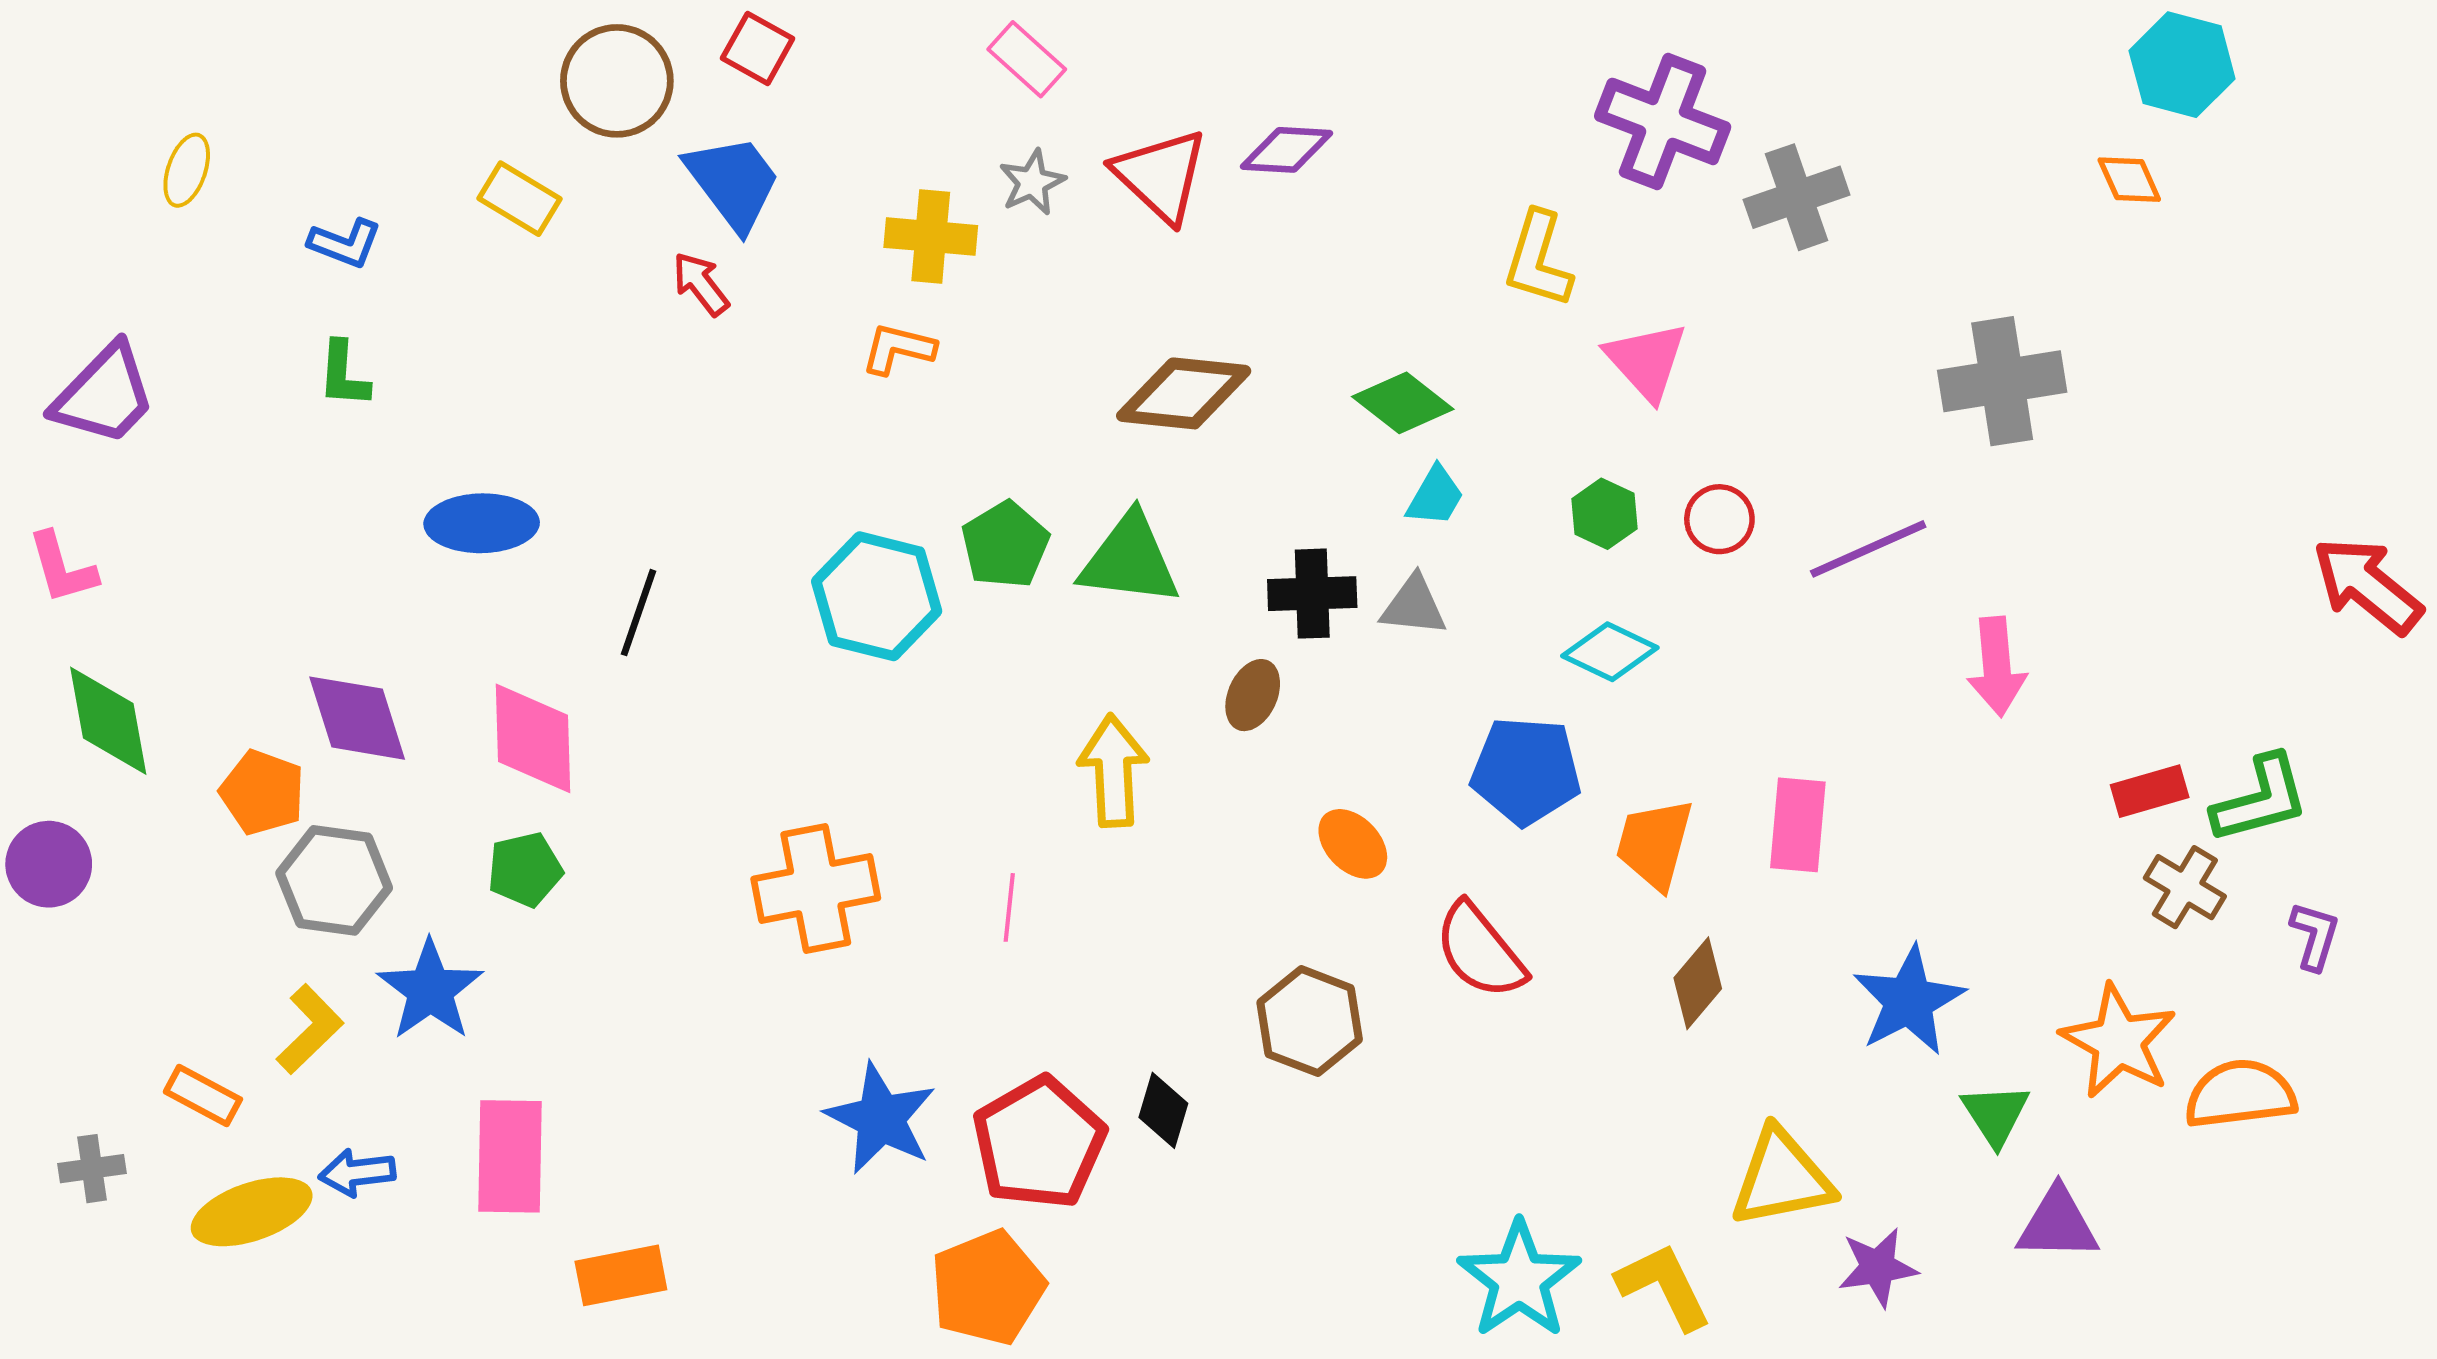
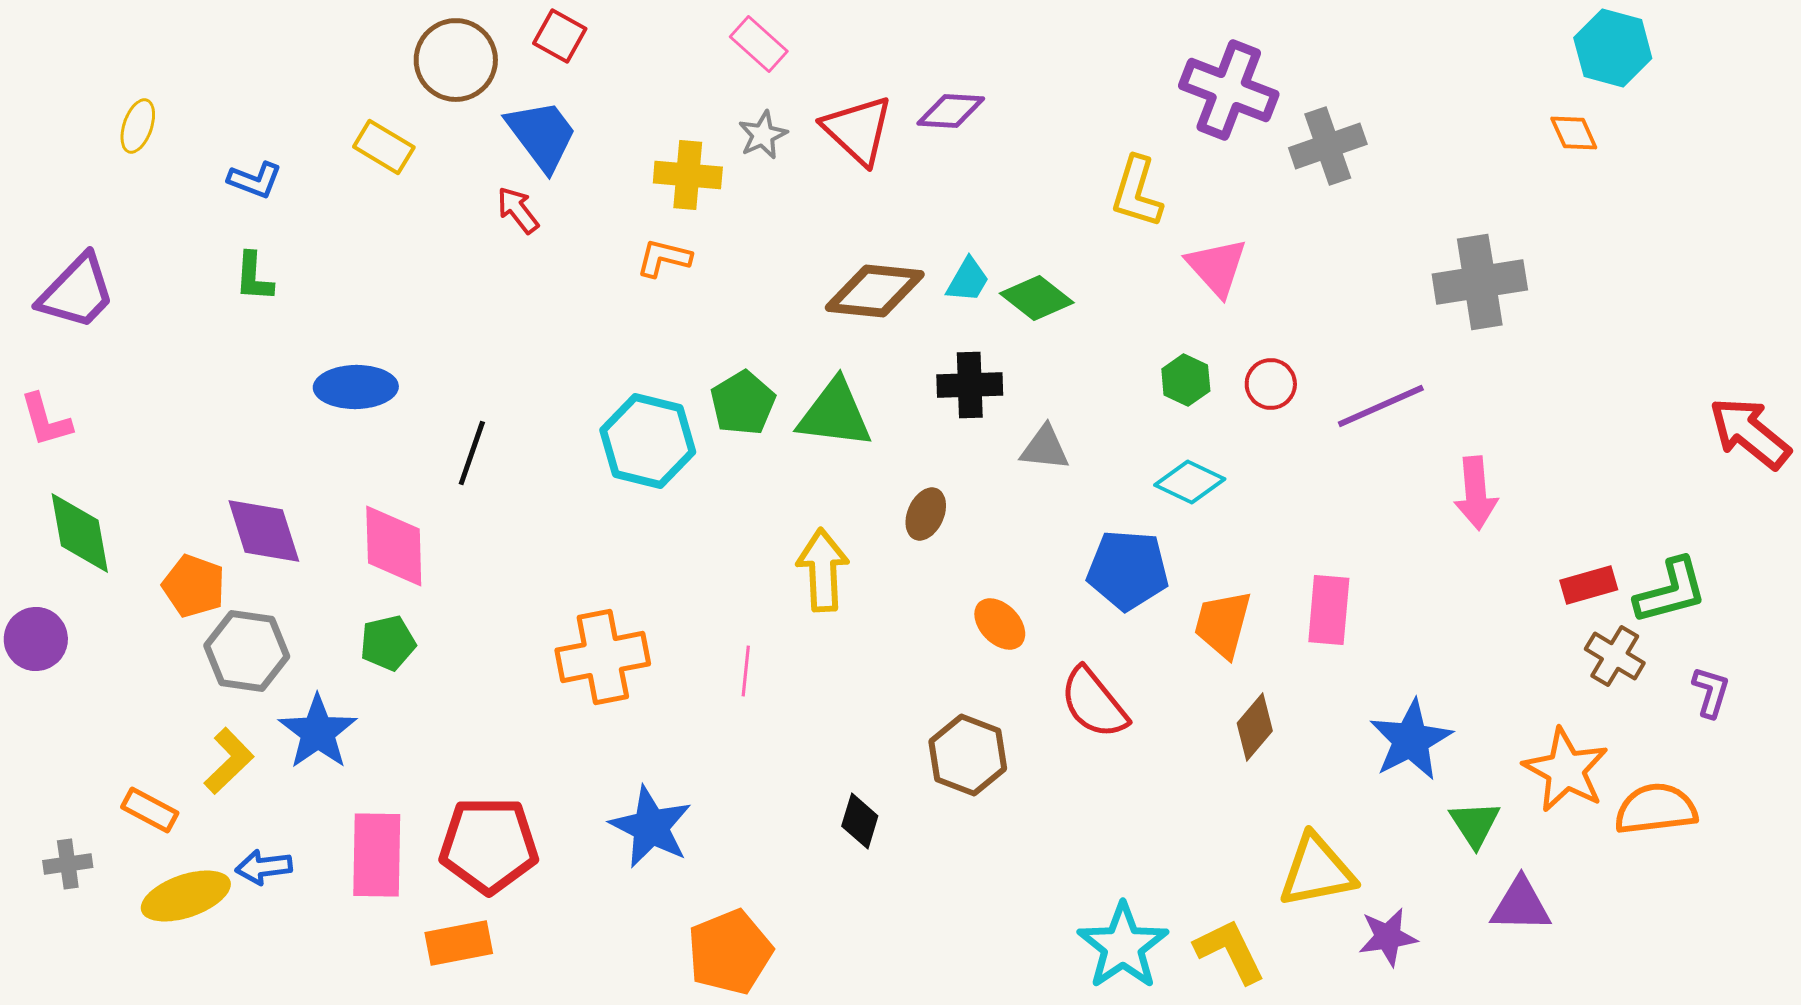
cyan trapezoid: (1435, 496) -> (968, 280), moved
black cross: (1312, 594) -> (970, 385), moved
red pentagon: (1039, 1143) -> (489, 845), moved, turned 30

